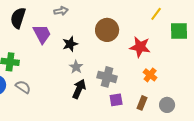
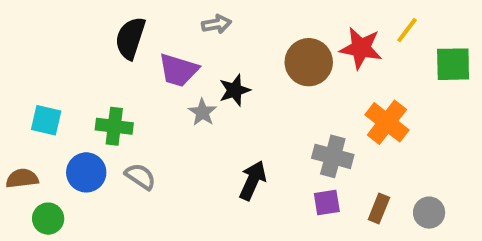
purple trapezoid: (42, 34) -> (178, 70), turned 135
red star: (140, 47) -> (361, 48), moved
gray star: (76, 67) -> (202, 112), moved
orange cross: (150, 75) -> (387, 122), moved, size x1.5
gray cross: (107, 77) -> (333, 156), moved

